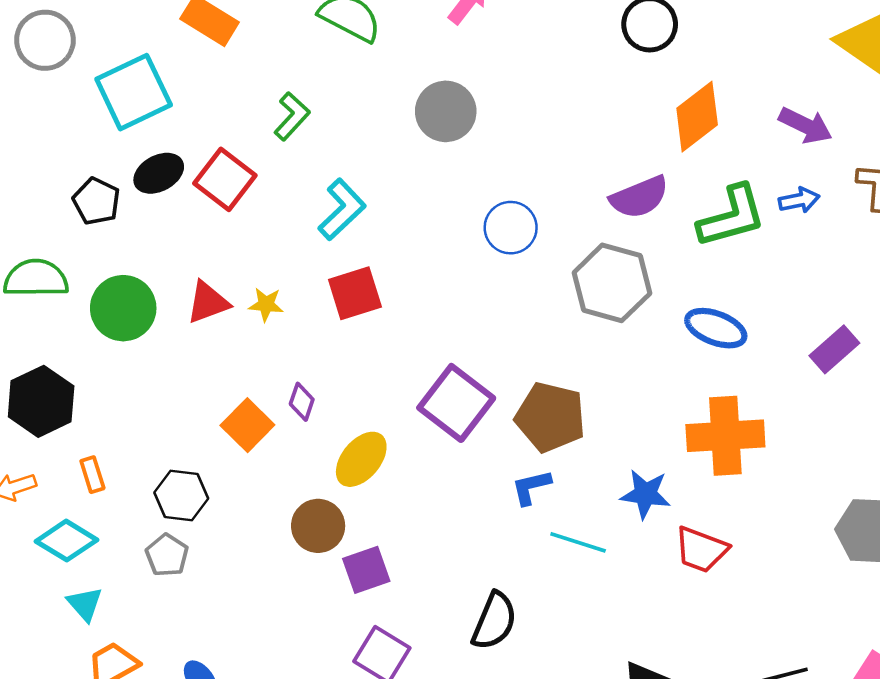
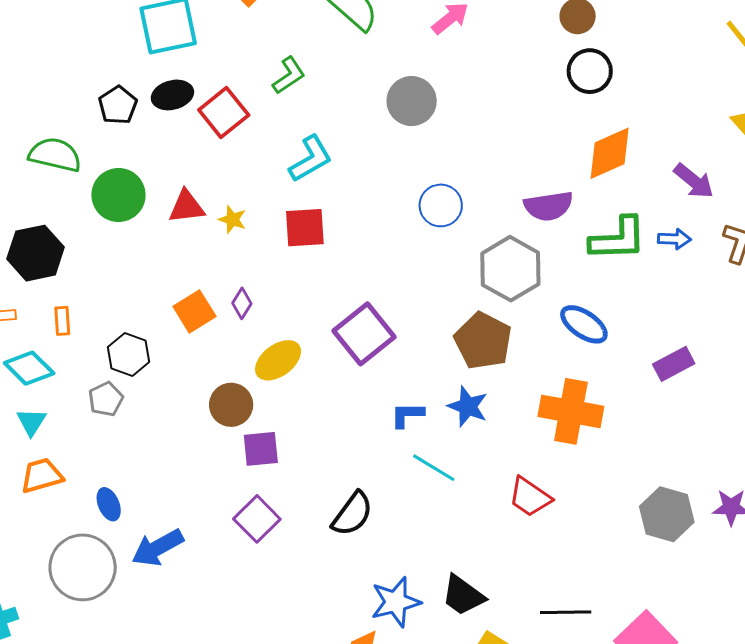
brown pentagon: (550, 417) -> (483, 341), moved
blue star: (646, 494) -> (468, 406), moved

